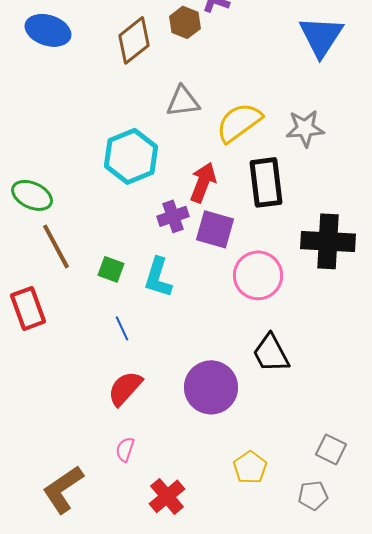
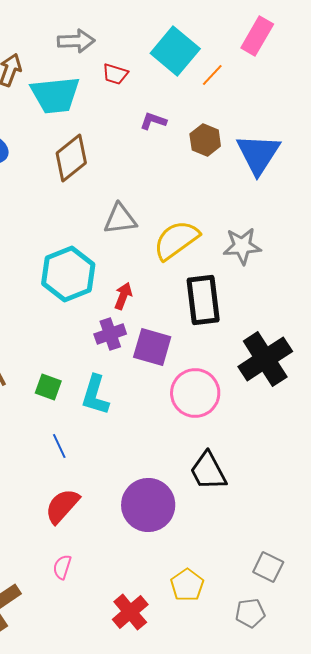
brown hexagon: (185, 22) -> (205, 140), moved
red arrow: (203, 182) -> (123, 296), moved, size x0.7
black cross: (328, 241) -> (265, 359), turned -36
red cross: (167, 496) -> (130, 612), moved

